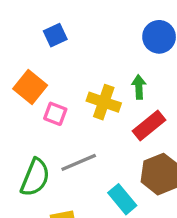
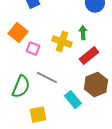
gray line: (79, 162) -> (47, 78), turned 50

